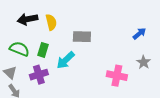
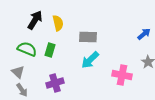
black arrow: (28, 19) -> (35, 20), turned 132
cyan arrow: (66, 60) -> (90, 60), moved
purple cross: (39, 75) -> (55, 83), moved

